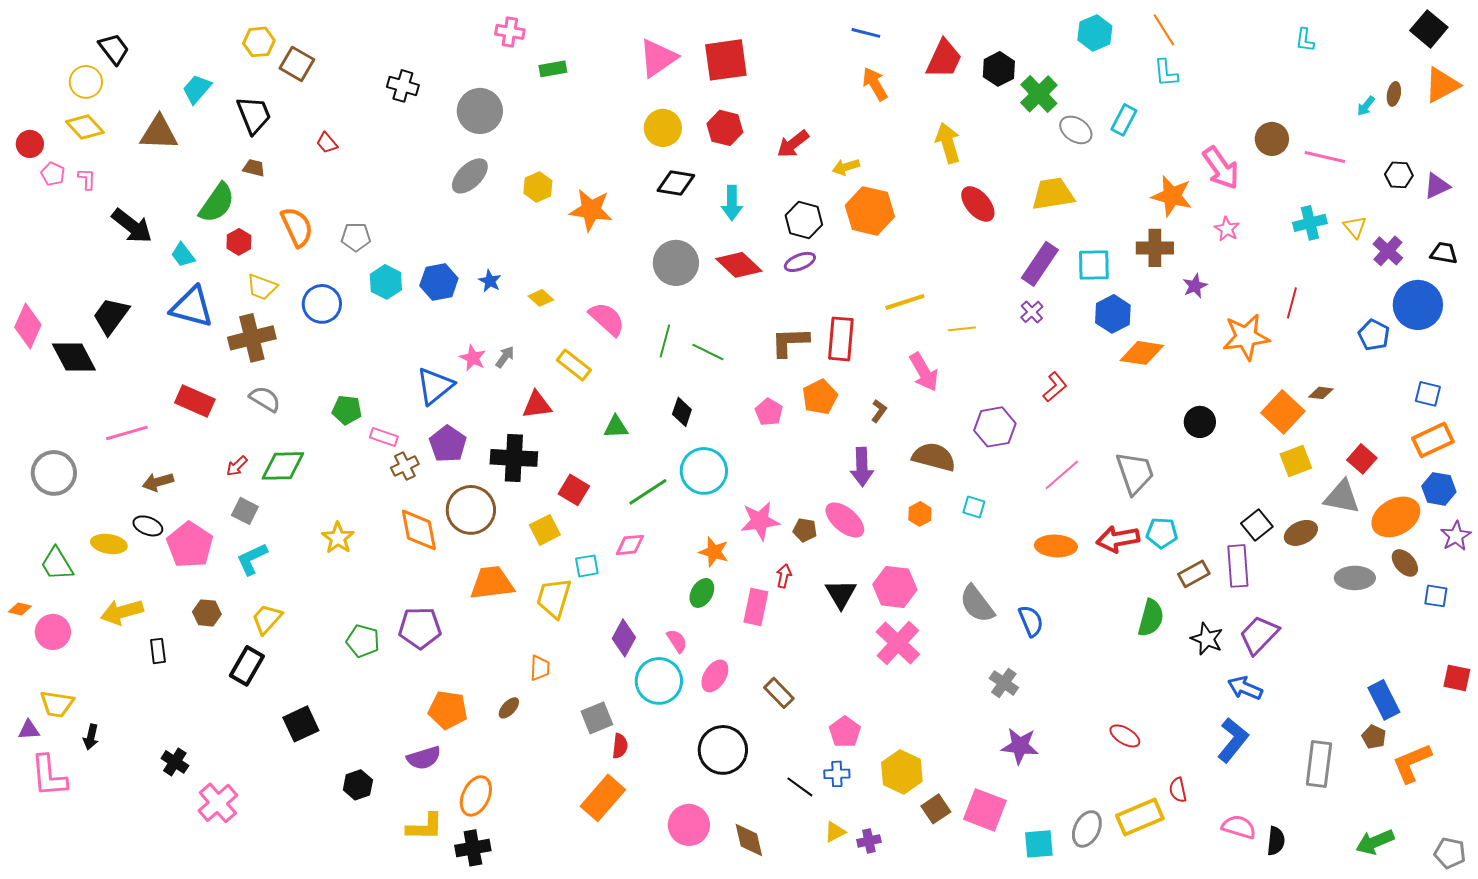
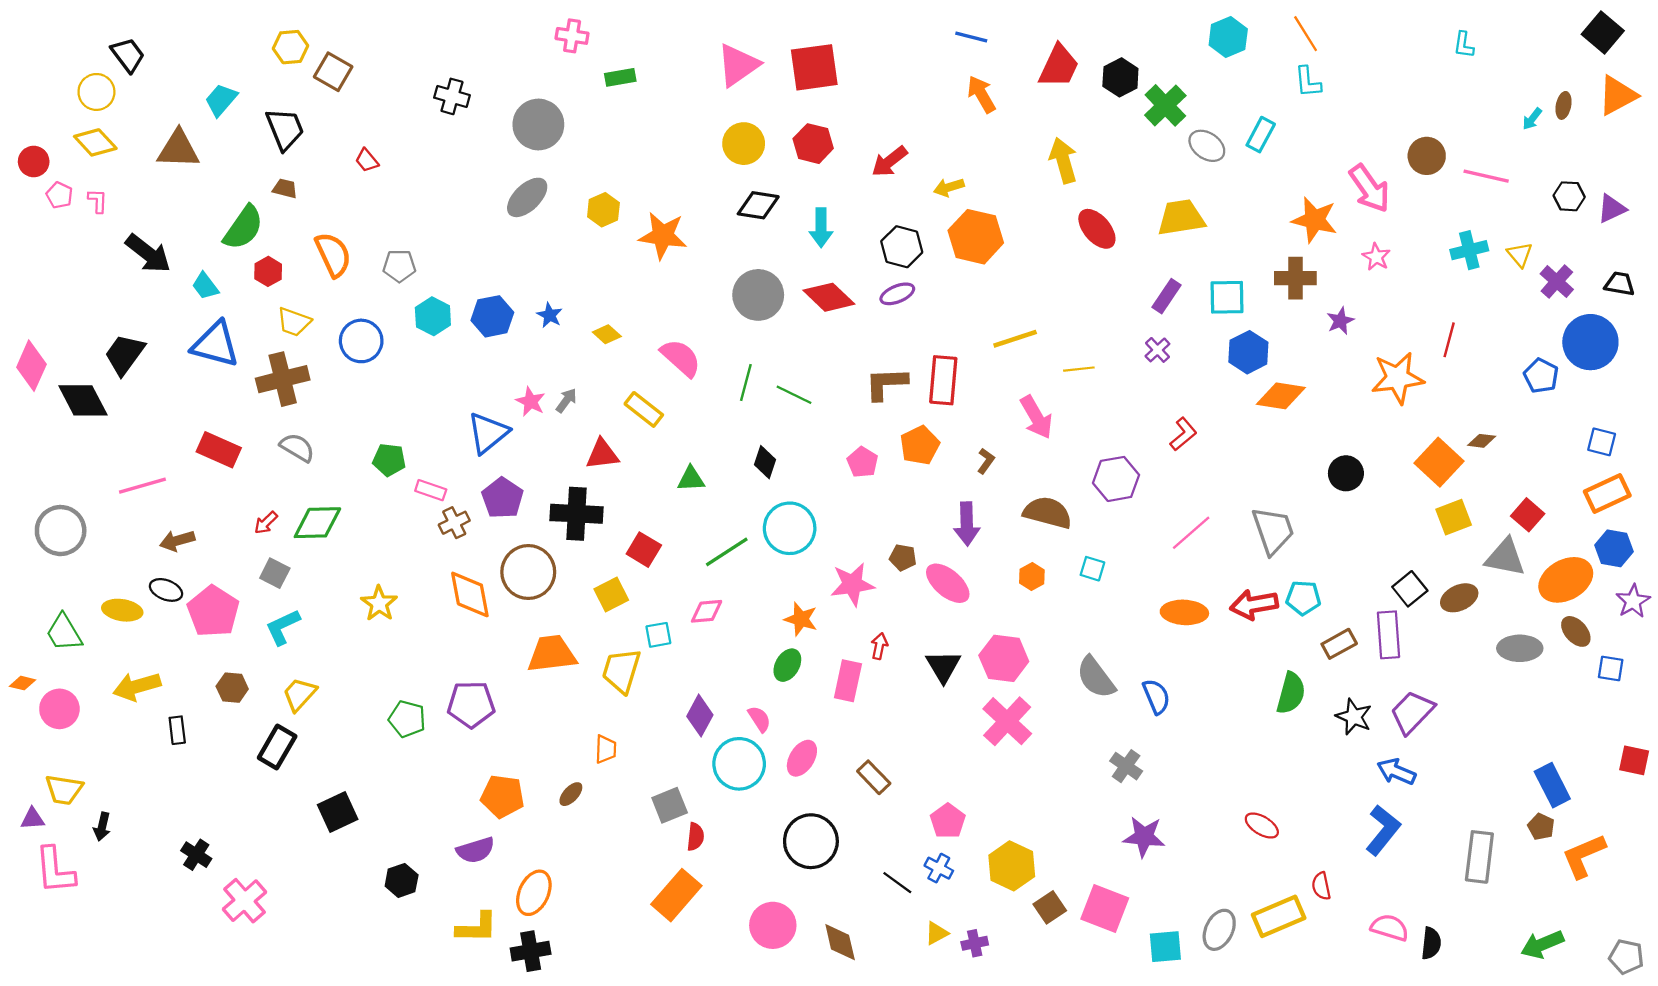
purple rectangle: (1040, 264) -> (1166, 296), size x0.7
brown pentagon: (805, 530) -> (903, 557), moved
blue cross: (837, 774) -> (939, 868), turned 30

